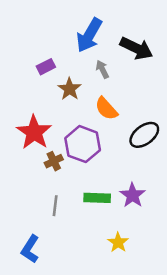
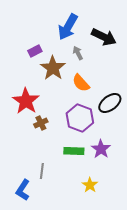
brown star: (70, 89) -> (53, 68), size x1.4
purple hexagon: (83, 144) -> (80, 118), moved
gray line: (55, 206) -> (42, 171), moved

